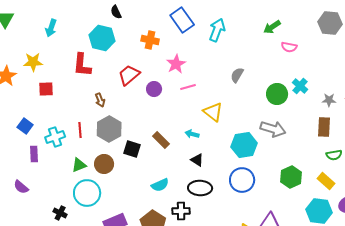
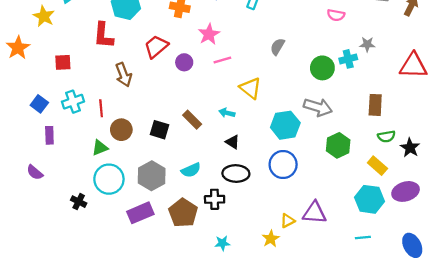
yellow star: (33, 62) -> (44, 16), moved, turned 30
cyan cross: (300, 86) -> (348, 59), turned 35
brown arrow: (100, 100) -> (124, 75), size x1.5
gray star: (329, 100) -> (367, 44), moved
gray hexagon: (109, 129) -> (152, 176), moved
cyan cross: (55, 137) -> (73, 102), moved
brown circle: (104, 164) -> (121, 130), moved
green hexagon: (291, 177) -> (338, 145), moved

